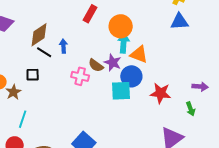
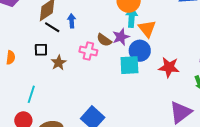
orange triangle: (139, 54) -> (147, 29), turned 30
purple star: (113, 62) -> (121, 37), turned 30
brown star: (13, 92) -> (59, 63), moved

